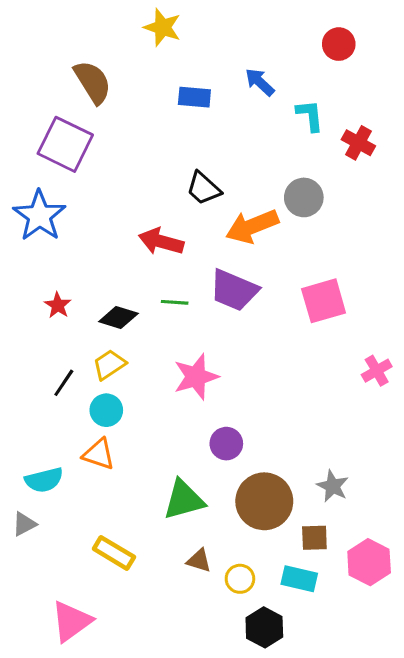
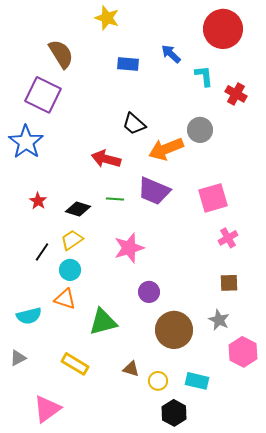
red circle: (339, 44) -> (223, 29), size x1.8
pink cross: (377, 371) -> (228, 238), moved
green triangle: (184, 500) -> (103, 322), moved
gray triangle: (24, 524) -> (18, 358), moved
brown square: (314, 538) -> (229, 283), moved
pink hexagon: (369, 562) -> (243, 352), moved

